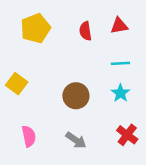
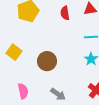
brown circle: (76, 96) -> (47, 61), moved

